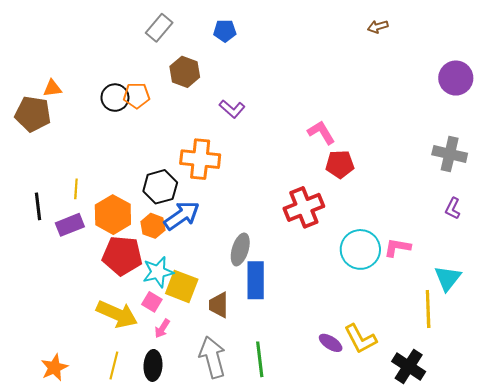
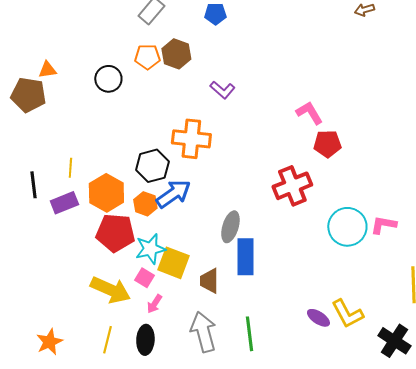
orange pentagon: (137, 95) -> (147, 57), moved

